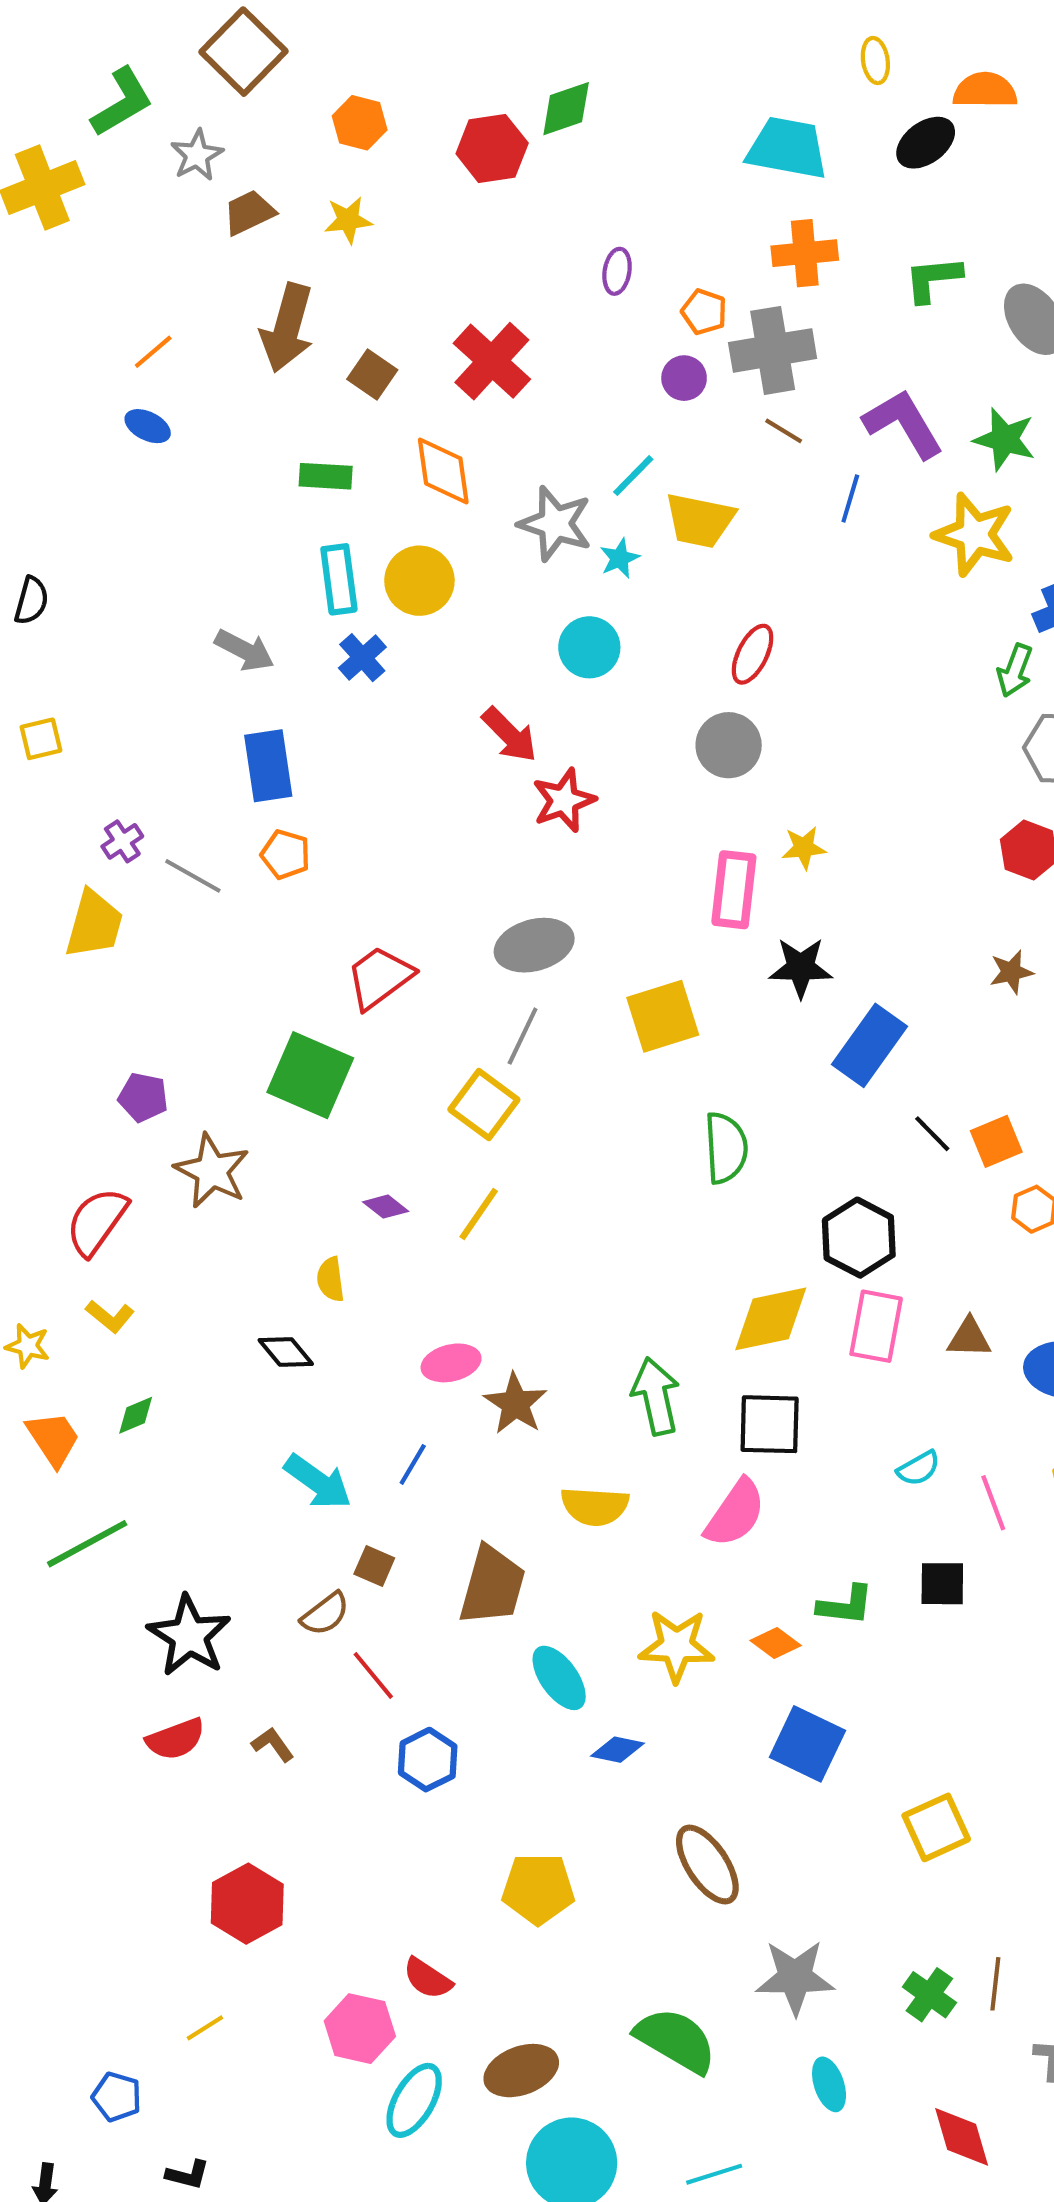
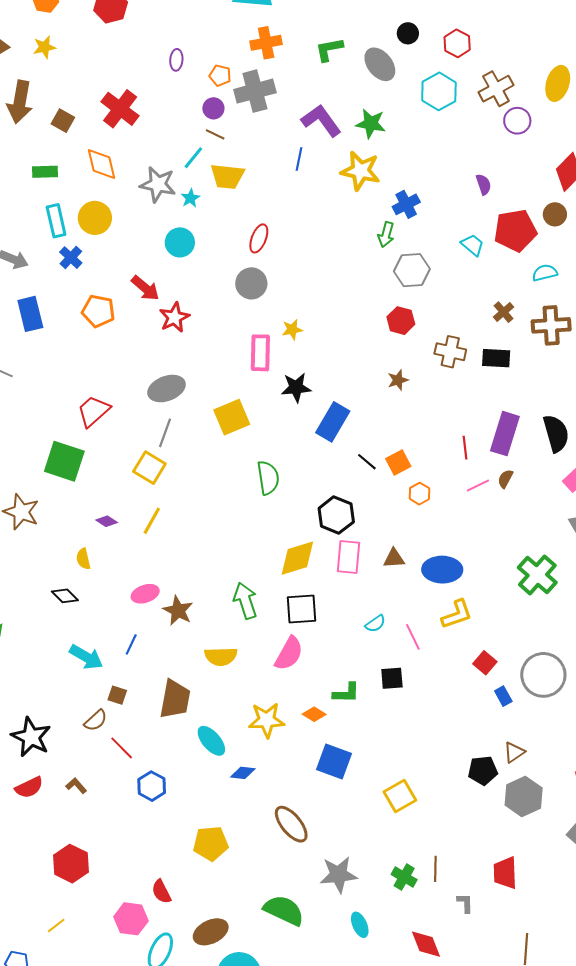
brown line: (784, 431) -> (215, 134), moved
orange pentagon: (286, 854) -> (98, 311), moved, size x1.4
red semicircle: (428, 1978) -> (161, 892), turned 35

